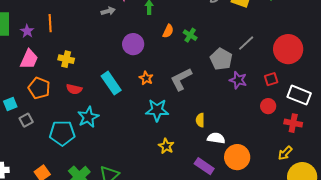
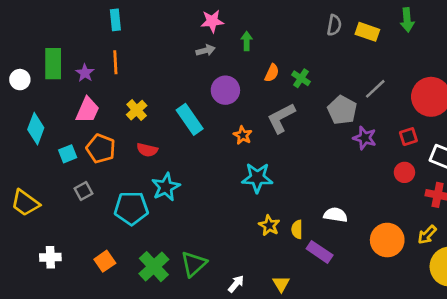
gray arrow: (108, 11) -> (206, 50), moved
yellow cross: (66, 59) -> (137, 110), turned 35
gray L-shape: (181, 79) -> (281, 118), moved
cyan rectangle: (111, 83) -> (190, 119), moved
cyan square: (10, 104) -> (68, 154), moved
yellow semicircle: (200, 120) -> (297, 229), moved
orange circle: (237, 157) -> (387, 240), moved

